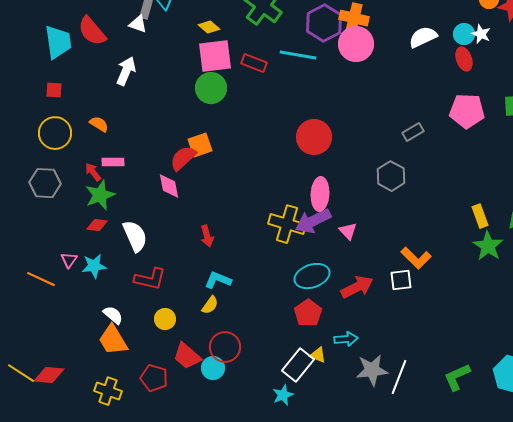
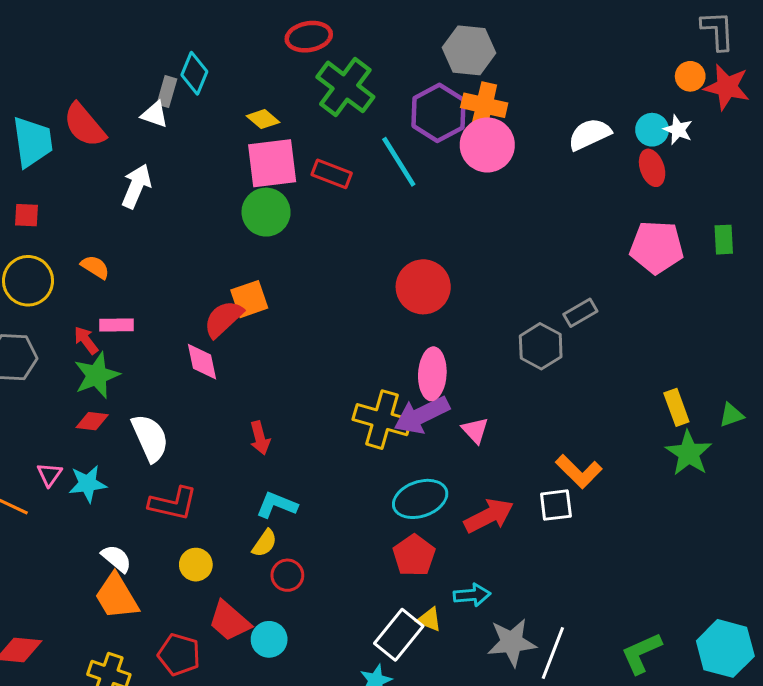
cyan line: (298, 55) -> (399, 162), turned 48
gray rectangle: (413, 132) -> (580, 313), moved
red circle: (225, 347) -> (287, 575), moved, size x0.7

